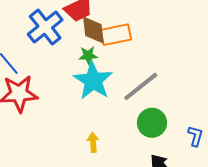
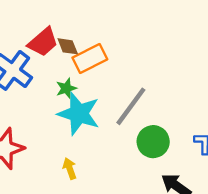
brown diamond: (93, 30) -> (68, 46), moved, size x0.7
yellow arrow: (93, 142) -> (70, 169), moved

